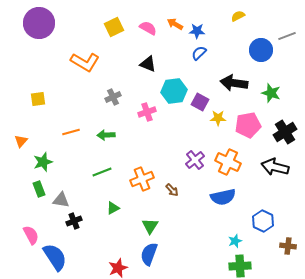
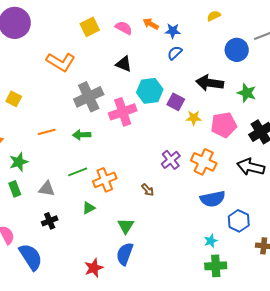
gray cross: (113, 97) -> (89, 97), size x1.8
yellow square: (38, 99) -> (14, 99), turned 35
pink cross: (147, 112) -> (123, 112), size x1.5
orange cross: (142, 179) -> (105, 180), moved
blue semicircle: (223, 197) -> (213, 199), moved
gray triangle: (61, 200) -> (47, 189), moved

